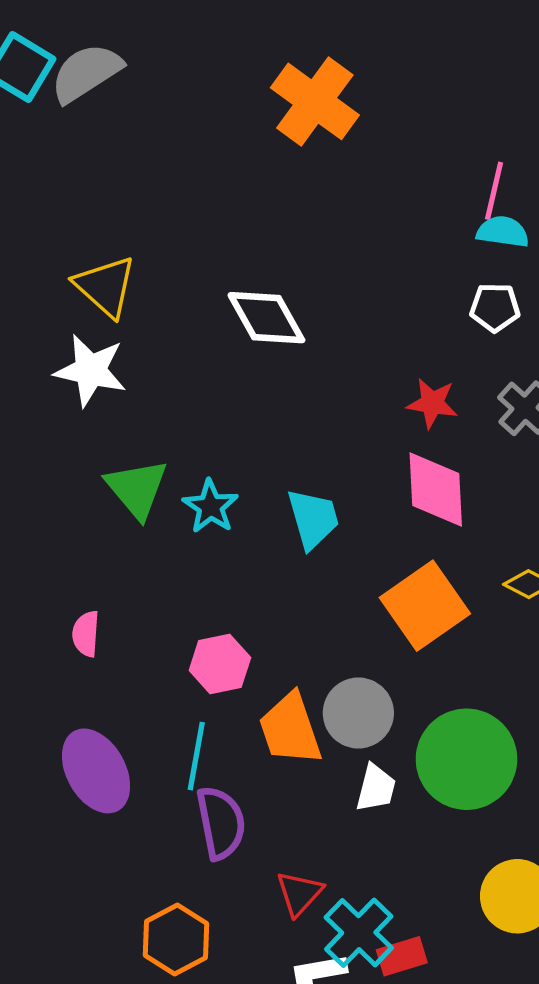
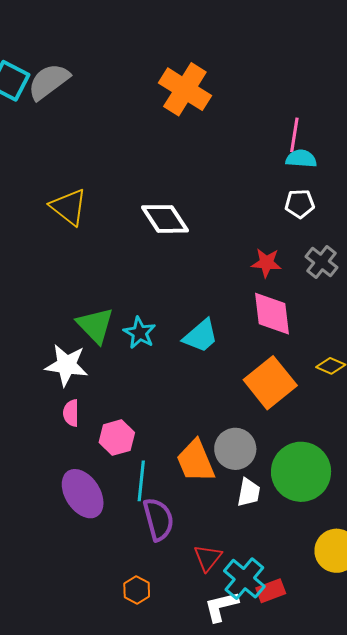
white star: (90, 370) -> (67, 365), moved
cyan trapezoid: (313, 519) -> (201, 336), turned 69
pink hexagon: (220, 664) -> (117, 438), moved
orange hexagon: (176, 939) -> (137, 590), size x0.7

